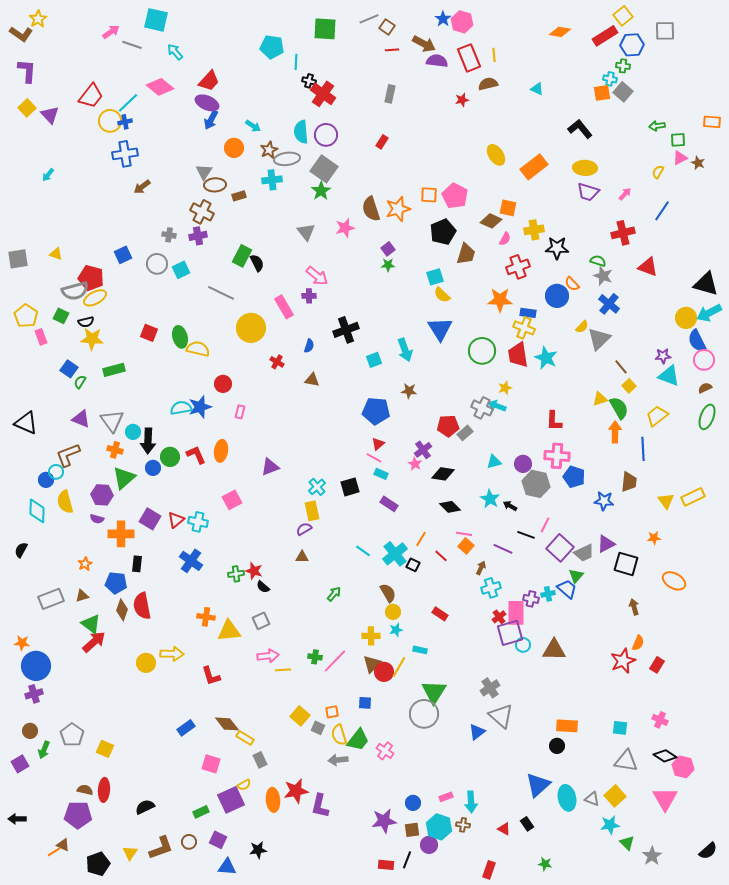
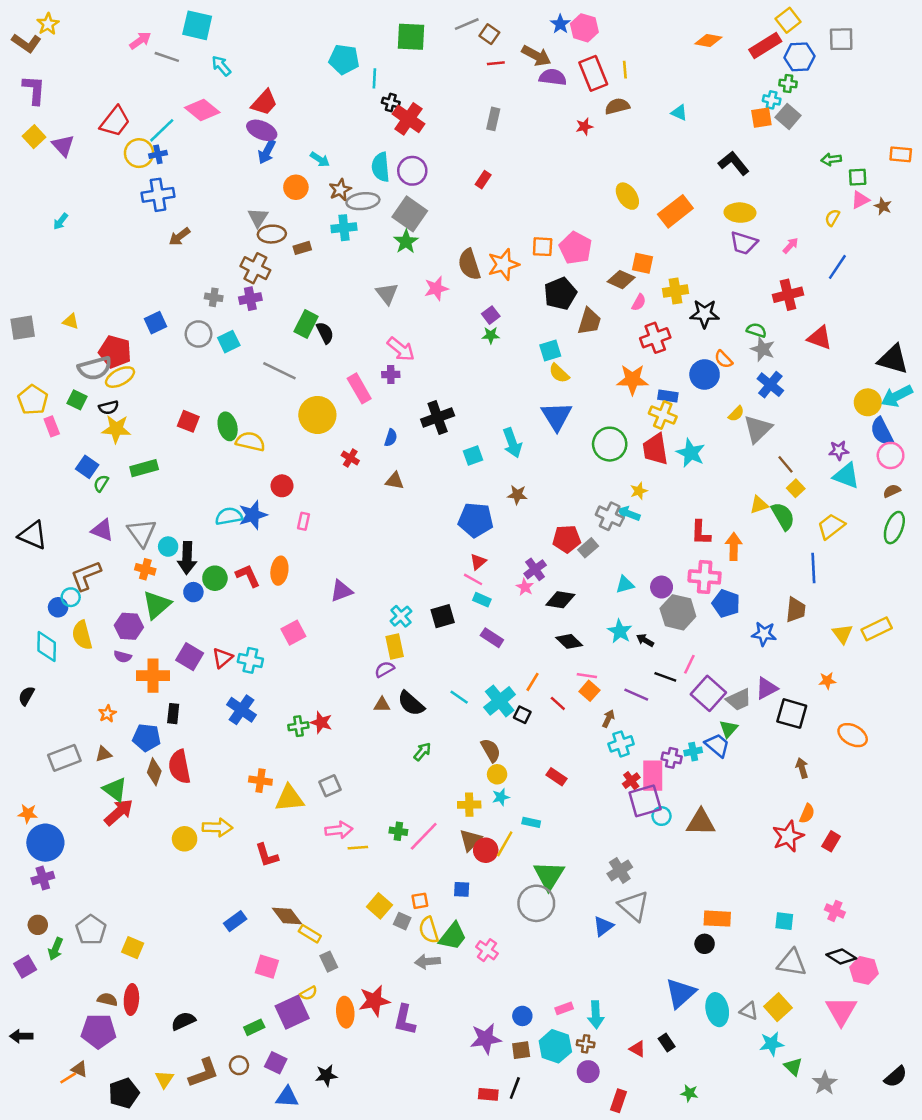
orange arrow: (615, 432) -> (734, 547), moved
black semicircle: (263, 587) -> (411, 703), moved, size x1.6
purple circle: (429, 845) -> (588, 1072), moved

